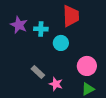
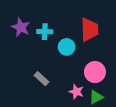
red trapezoid: (71, 16) -> (90, 29), moved
pink star: (56, 84) -> (76, 92), moved

